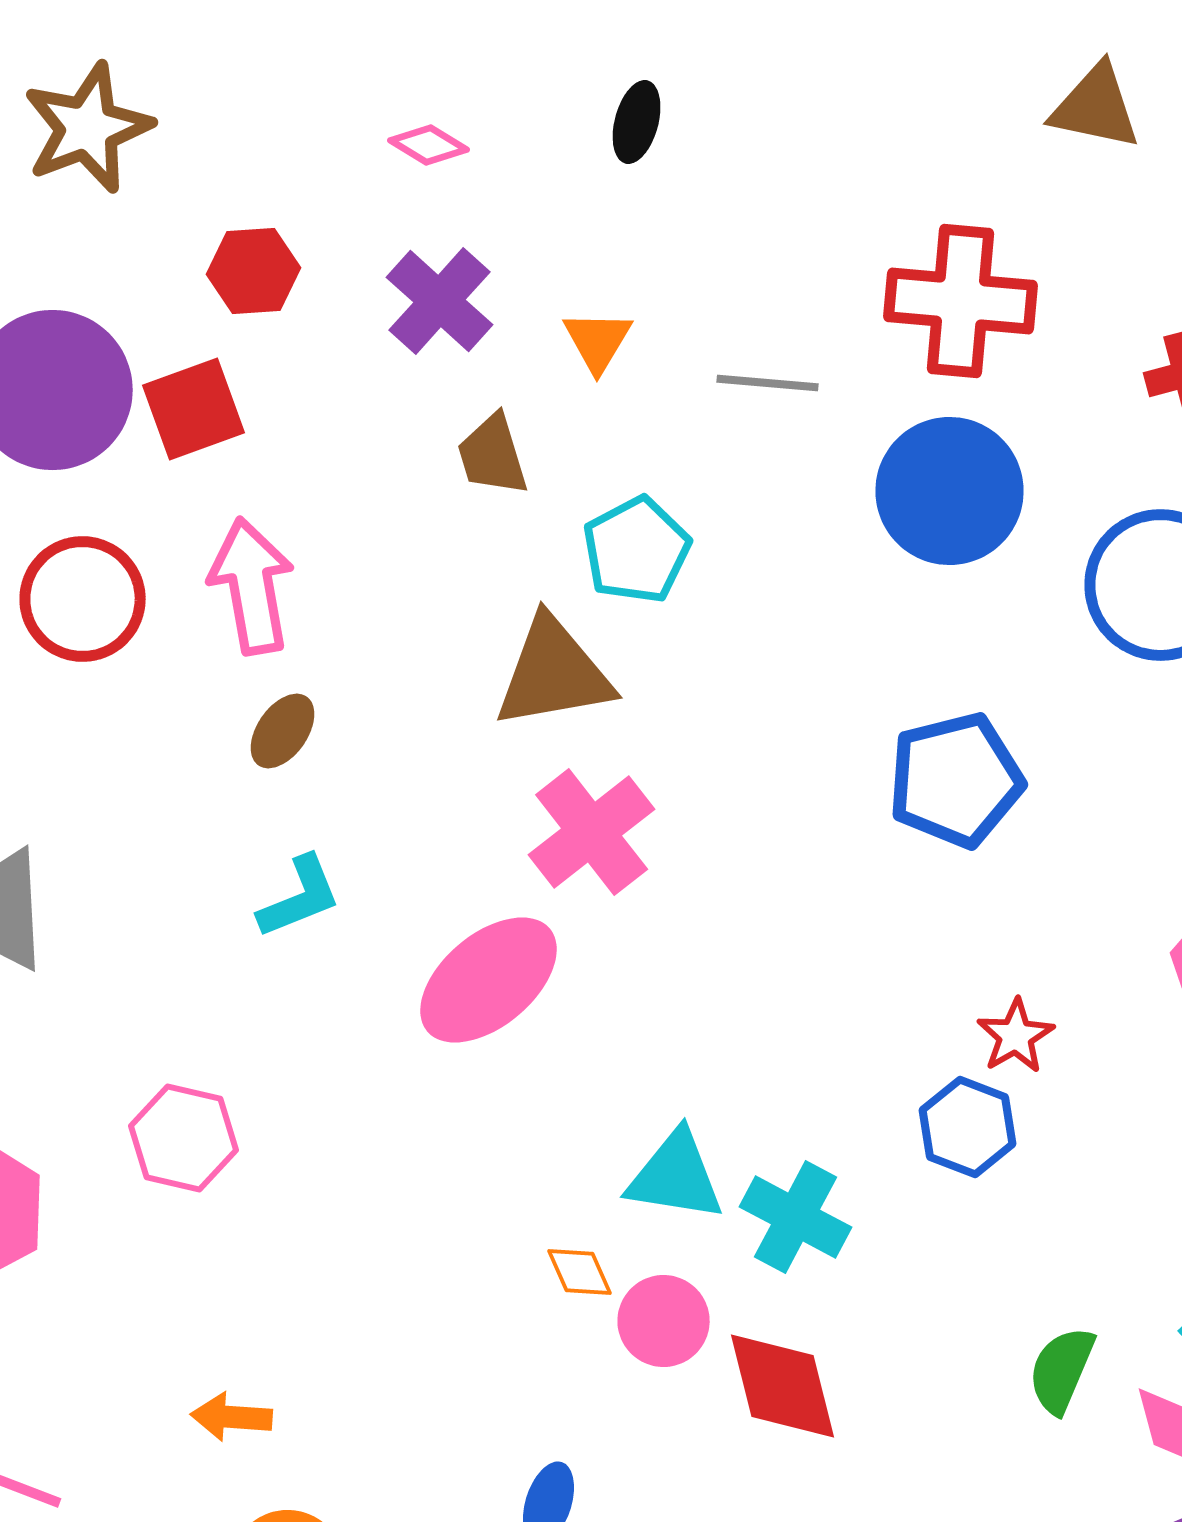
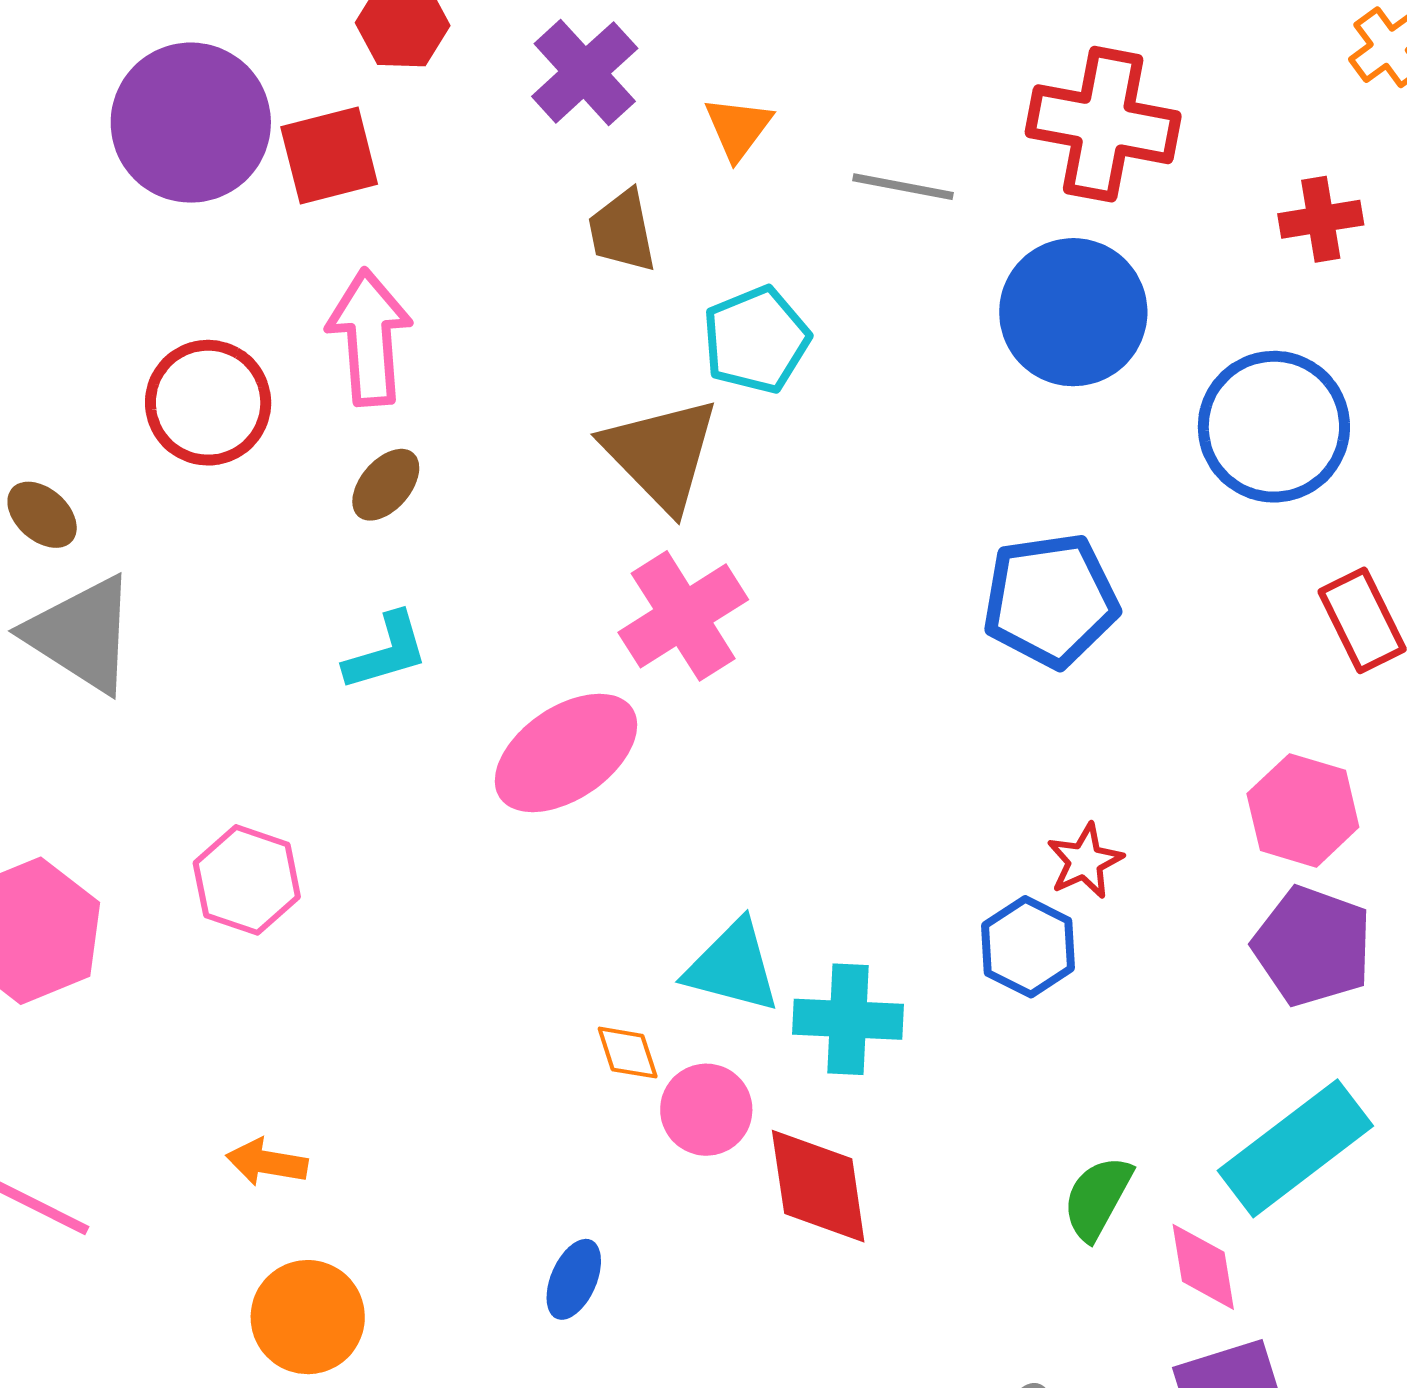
red circle: (83, 599) -> (208, 403), moved
brown triangle: (554, 673) -> (661, 454), turned 50
cyan cross: (796, 1217) -> (848, 1019), turned -31

